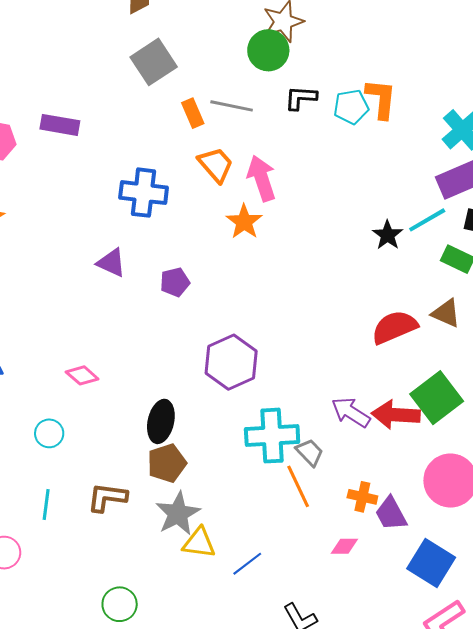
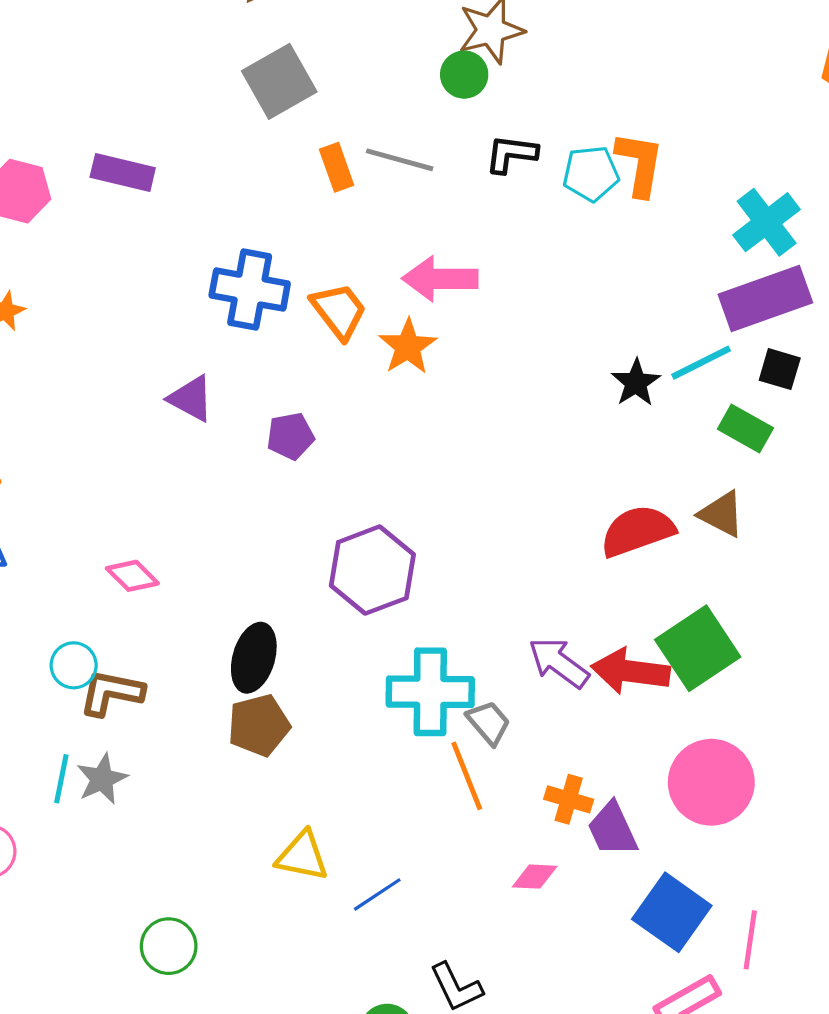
green circle: (268, 50) -> (464, 75), size x0.7
orange trapezoid: (216, 165) -> (339, 311), moved
pink arrow: (262, 178) -> (440, 279), turned -75
brown L-shape: (107, 497) -> (111, 693), moved
gray star: (178, 514) -> (102, 779), moved, size x0.7

